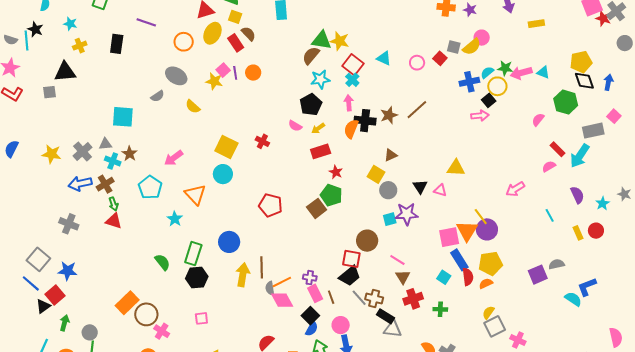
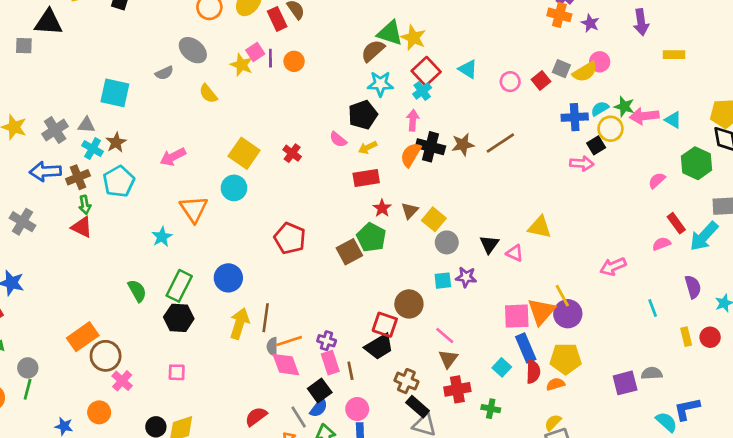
brown triangle: (391, 155) -> (410, 211), moved, turned -32
cyan pentagon: (150, 187) -> (119, 181), moved
purple star: (407, 214) -> (466, 277), size x0.7
gray line: (359, 298) -> (299, 417), moved

